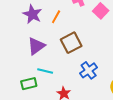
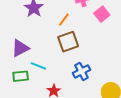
orange line: (56, 17) -> (64, 20), moved
purple triangle: (36, 46) -> (20, 48), moved

